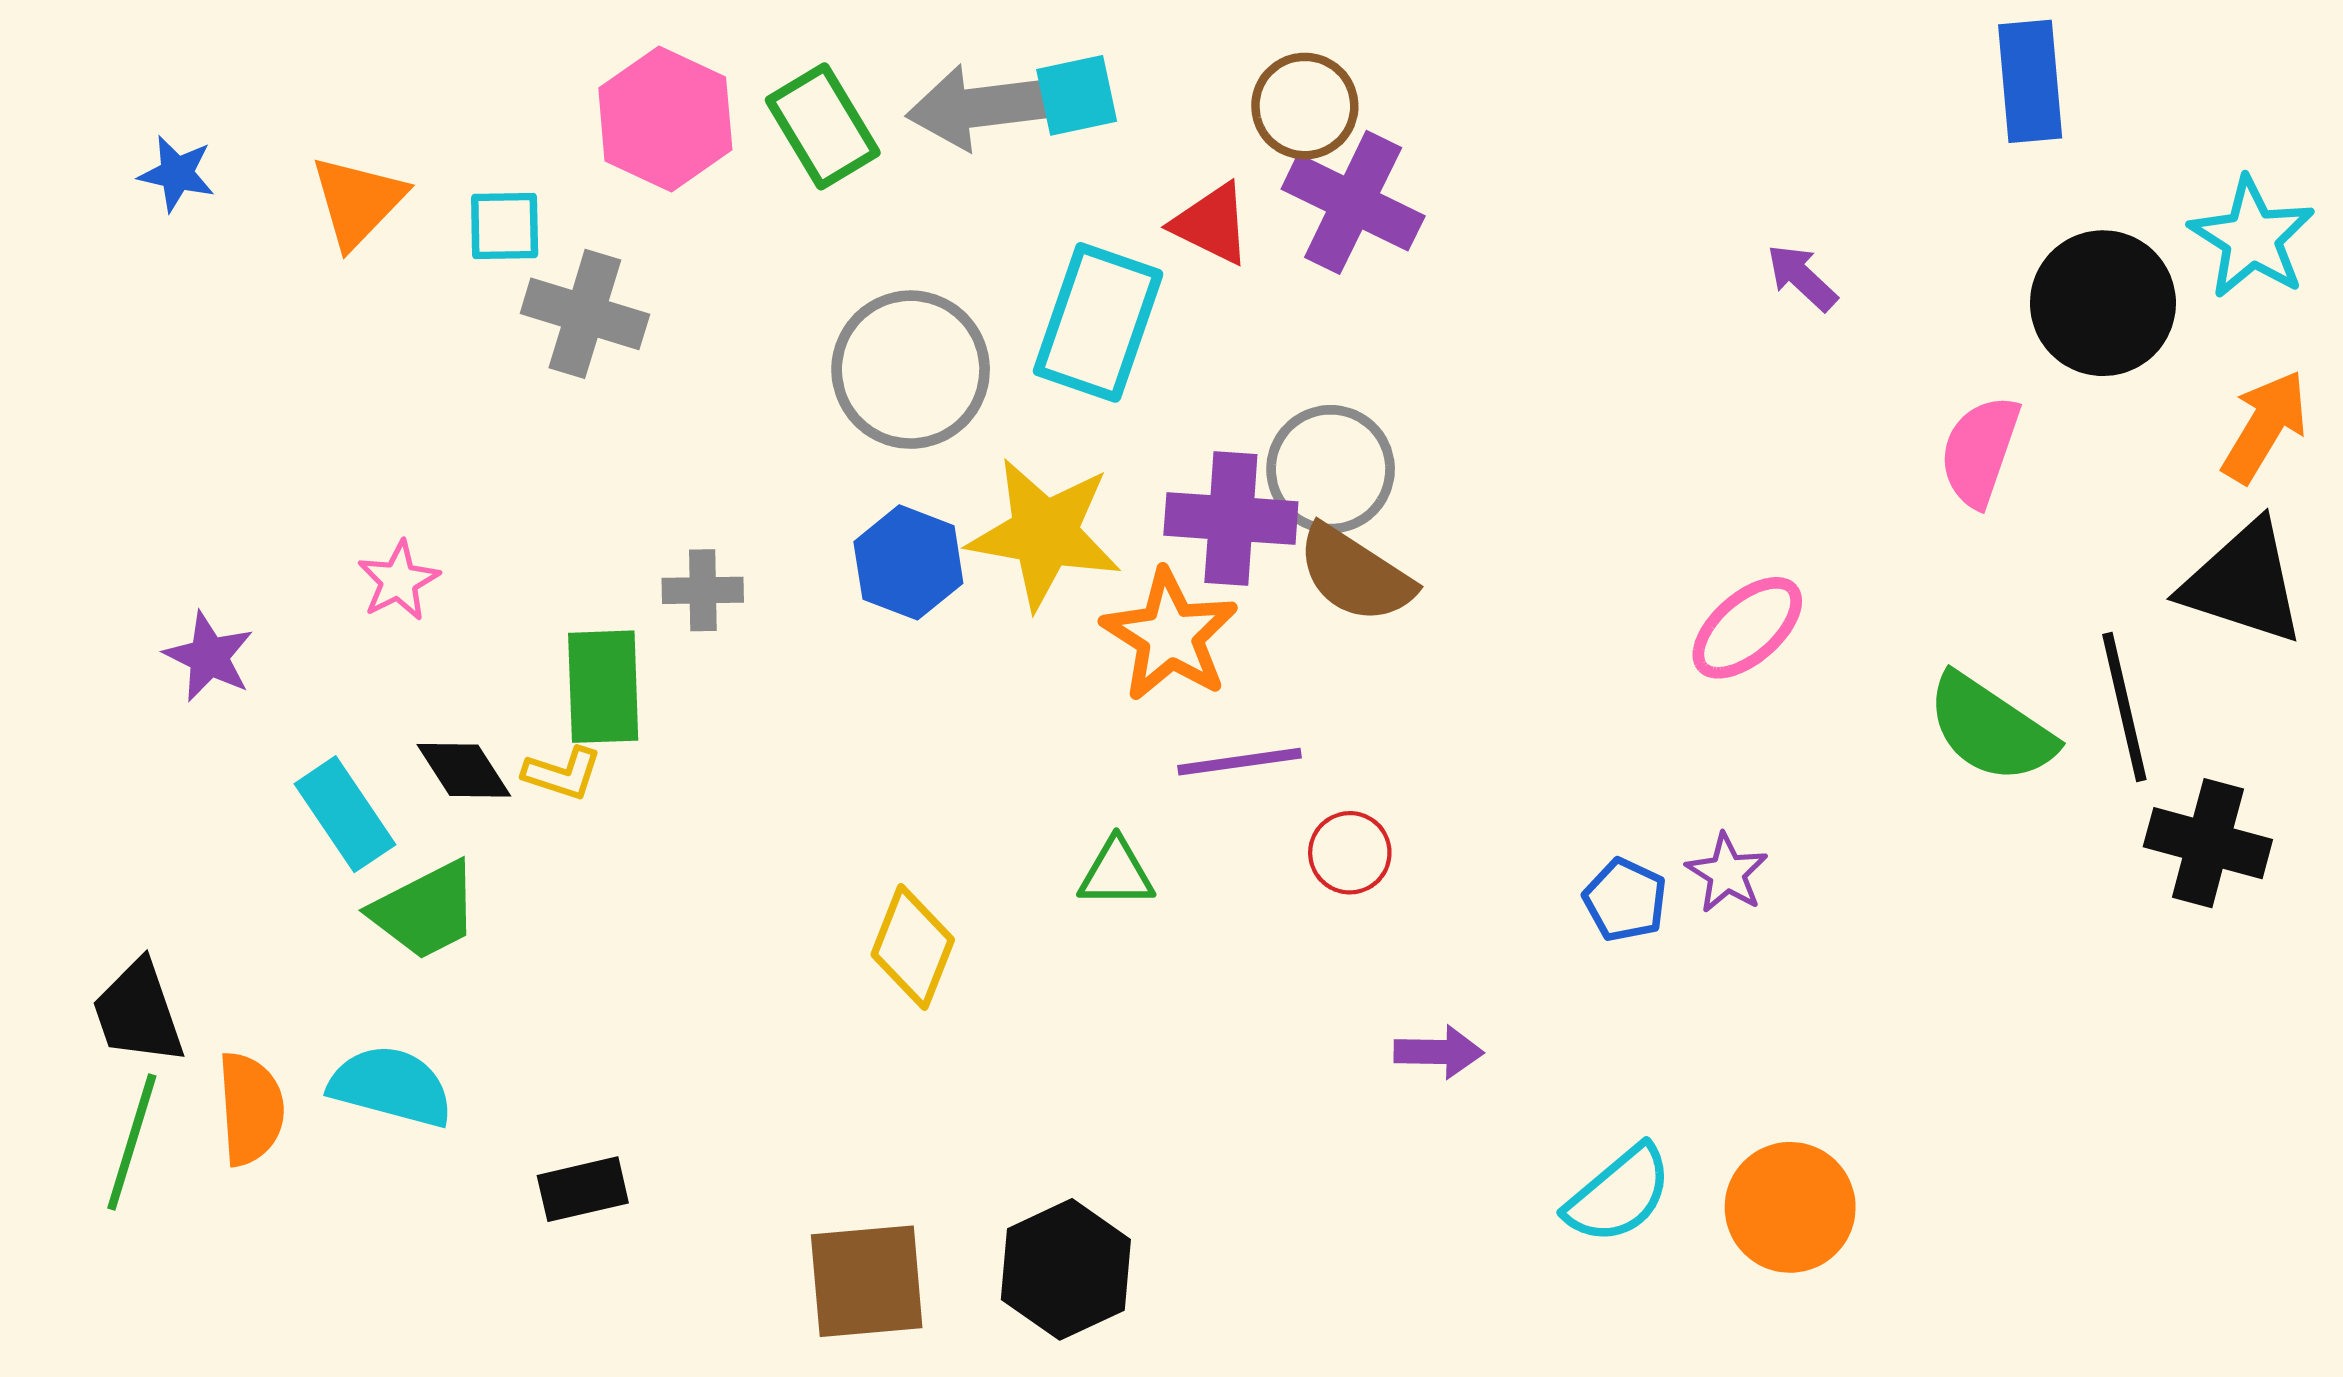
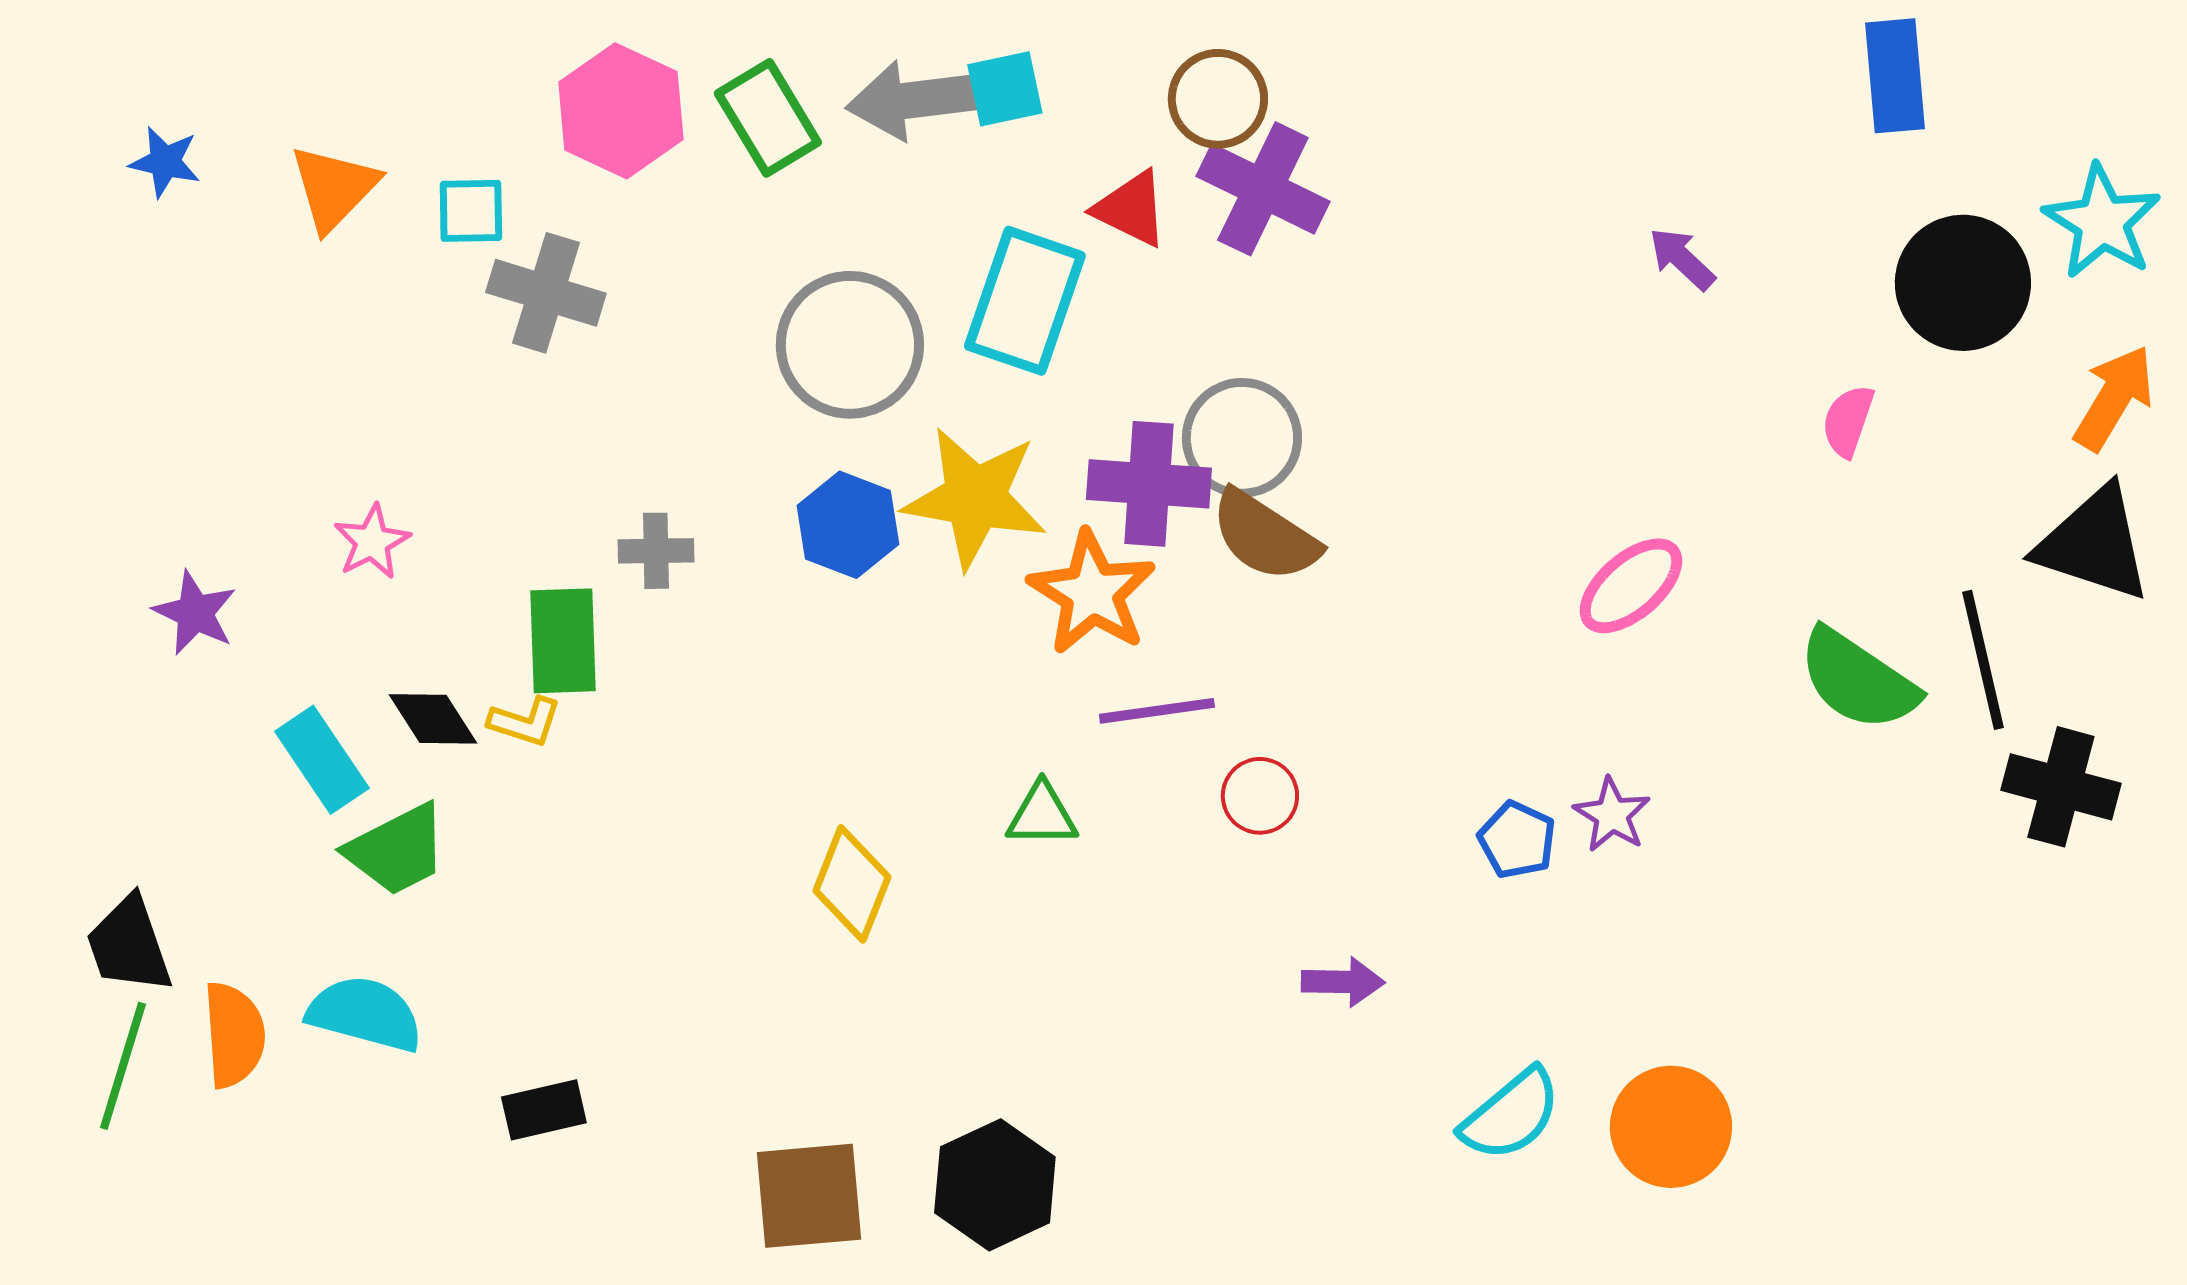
pink semicircle: (1980, 451) -> (1848, 421), size x0.7

